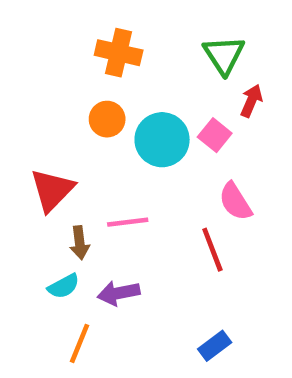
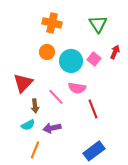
red arrow: (251, 101) -> (115, 52), moved
pink semicircle: (235, 202) -> (77, 88), moved, turned -48
pink line: (128, 222) -> (56, 97), turned 54
blue rectangle: (215, 346) -> (94, 151), size x1.5

